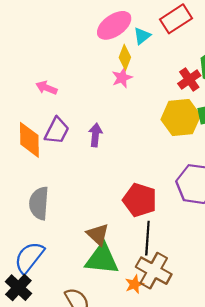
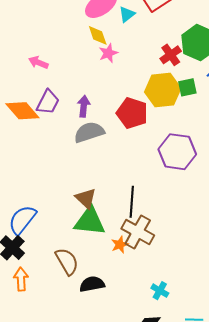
yellow diamond: (125, 57) -> (98, 35), moved, turned -40
orange diamond: (29, 140) -> (22, 111), turned -40
red pentagon: (140, 200) -> (132, 113), moved
gray semicircle: (39, 203) -> (89, 132), moved, turned 68

